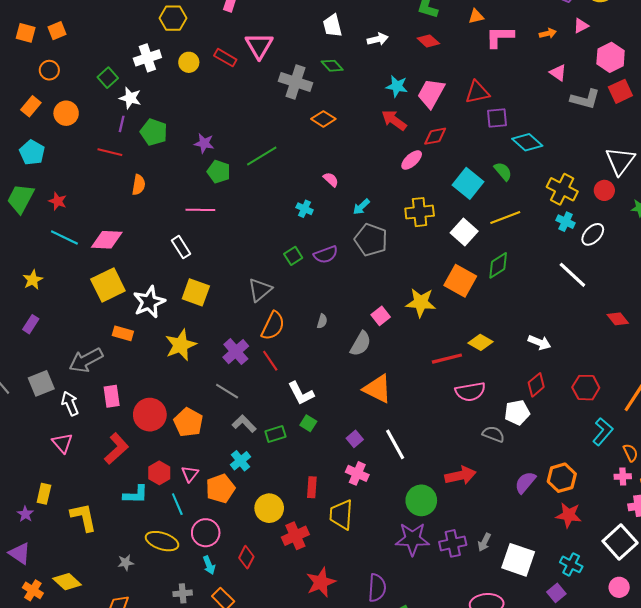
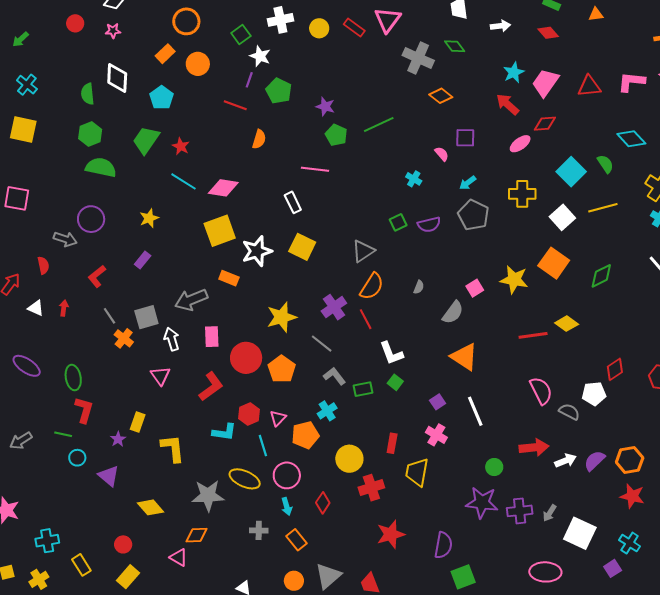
pink L-shape: (500, 37) -> (631, 82), moved
orange circle: (49, 70) -> (186, 21), size x1.4
cyan star: (397, 86) -> (514, 72), turned 30
purple square: (497, 118) -> (465, 138), moved
green diamond: (498, 265) -> (601, 276), moved
white arrow: (539, 342) -> (566, 461), moved, turned -50
yellow star: (181, 345) -> (282, 317), moved
pink semicircle: (470, 392) -> (541, 391), moved, turned -112
green circle: (421, 500) -> (494, 467), size x0.6
gray star: (126, 563) -> (208, 496), size x2.0
orange cross: (33, 590) -> (124, 338), moved

